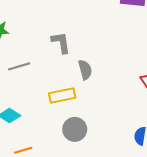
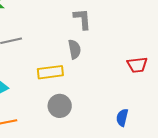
gray L-shape: (61, 43) -> (82, 19), moved

